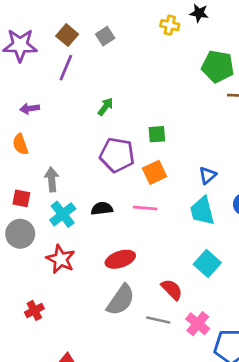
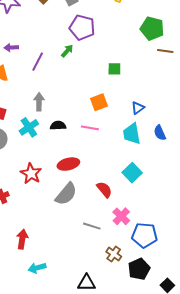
purple line: (66, 68) -> (38, 62), moved
green square: (157, 134) -> (114, 69), moved
purple pentagon: (117, 155) -> (82, 27), moved
gray arrow: (52, 179) -> (39, 102), moved
red star: (61, 259) -> (31, 173), moved
gray line: (158, 320) -> (92, 226), moved

